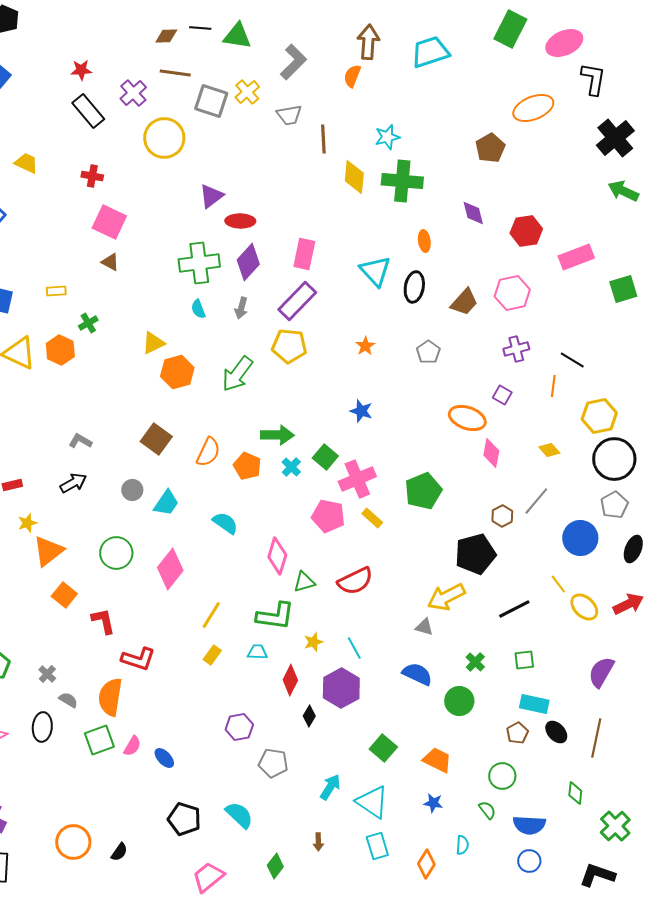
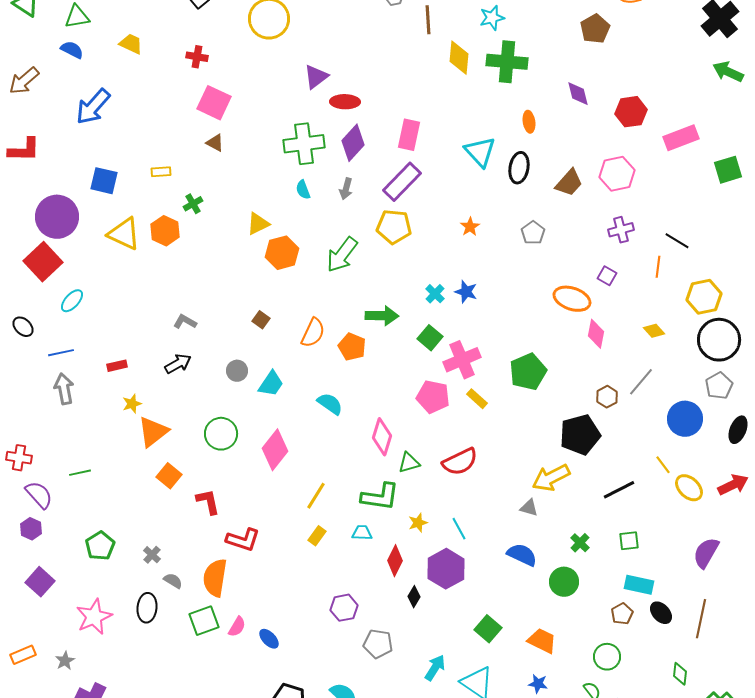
brown square: (156, 439) -> (261, 320), size x0.6
cyan cross: (291, 467) -> (435, 294), moved

